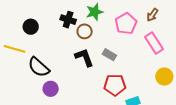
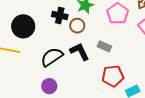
black circle: (31, 27) -> (23, 26), size x1.5
black semicircle: (39, 67) -> (52, 57), moved, turned 110

